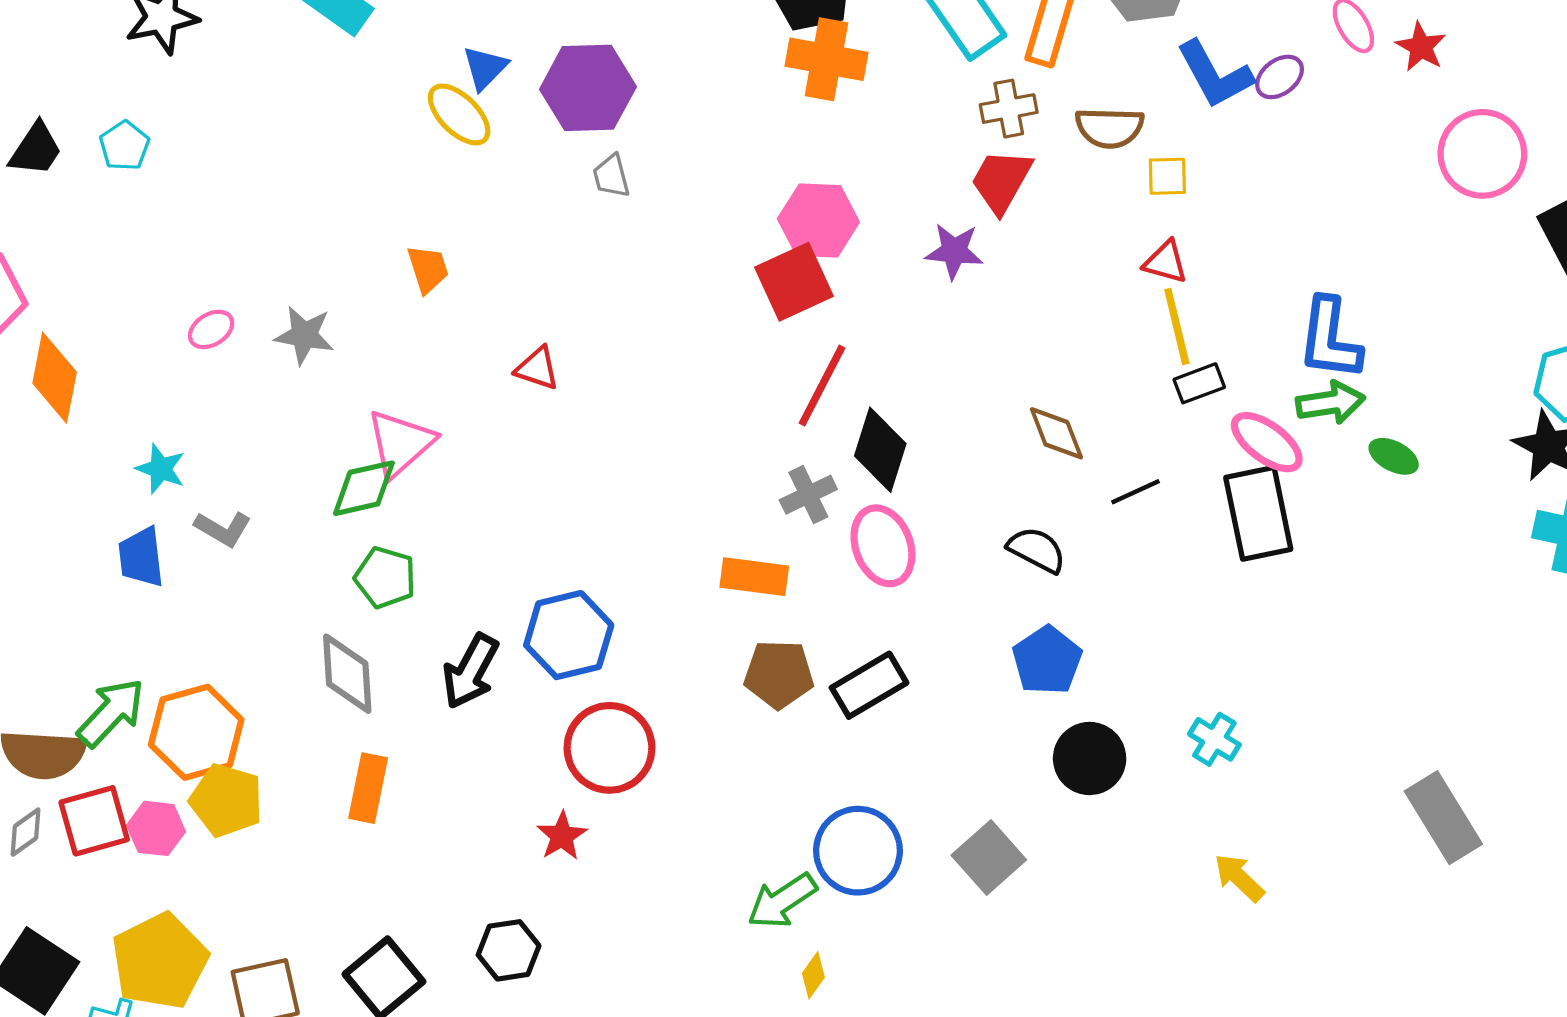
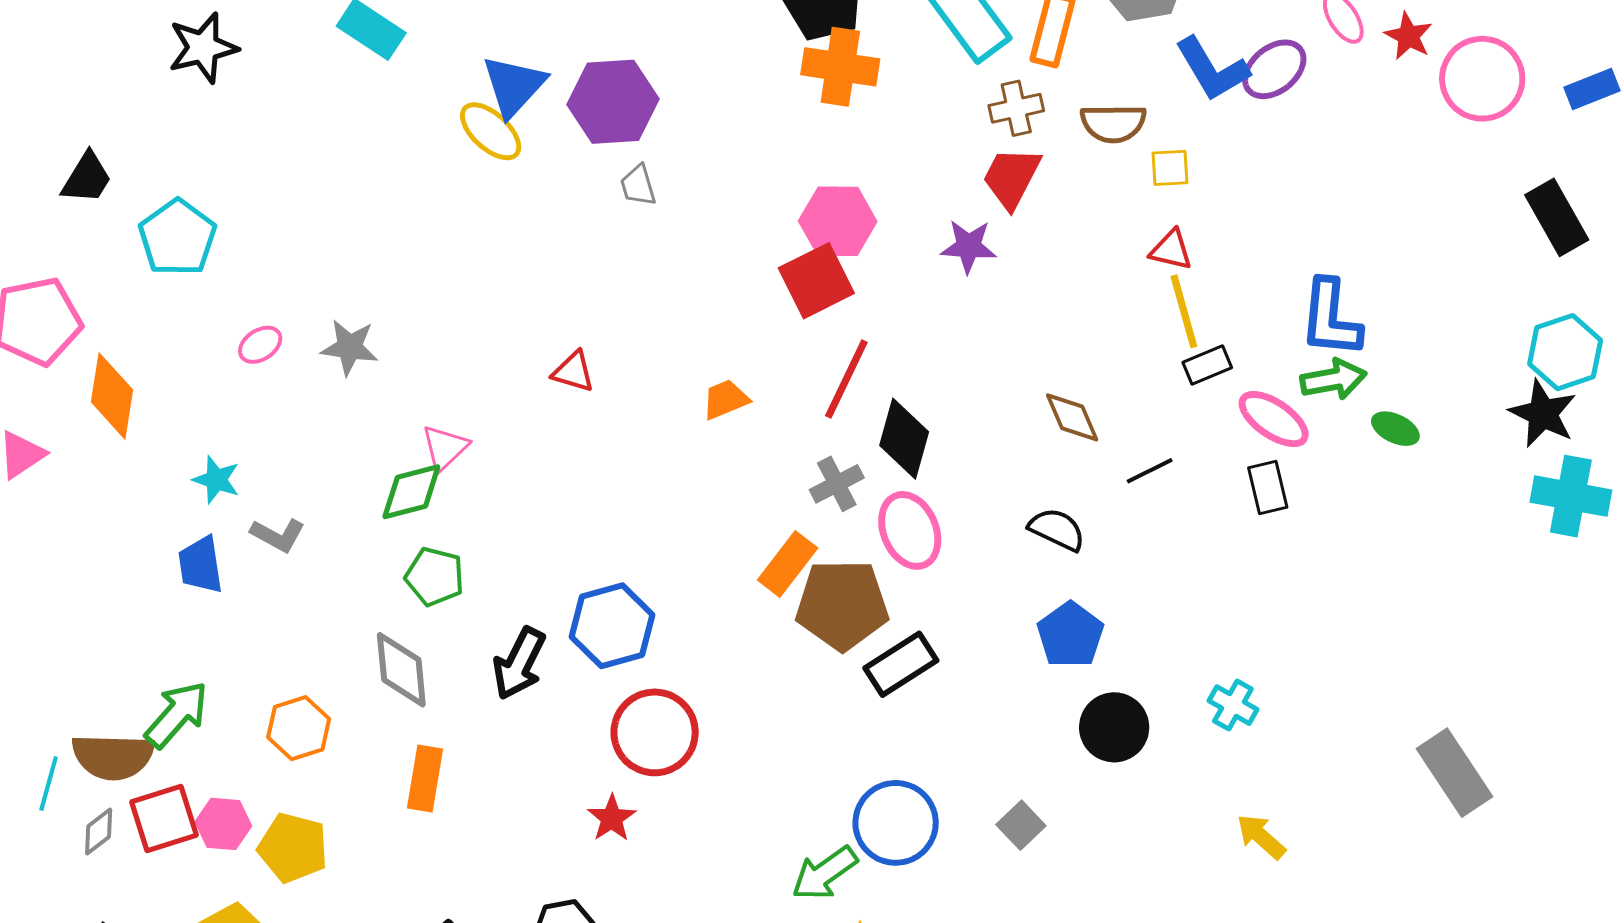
blue triangle: (485, 68) -> (514, 86), size x1.5
purple ellipse: (1280, 77) -> (1274, 69), size x1.4
cyan pentagon: (124, 146) -> (177, 238), moved, size x1.6
pink circle: (1482, 154) -> (1482, 79), moved
orange trapezoid: (428, 269) -> (725, 399), moved, turned -93
pink triangle: (400, 443) -> (445, 448), size x0.7
black rectangle: (1258, 513) -> (1268, 488), size x0.6
orange rectangle: (754, 577) -> (788, 564), turned -58
brown pentagon: (779, 674) -> (842, 605), moved, size x1.4
orange hexagon: (196, 732) -> (299, 728), moved, size x0.7
yellow pentagon: (226, 800) -> (293, 848), moved
gray square: (989, 857) -> (1021, 825), size x0.7

